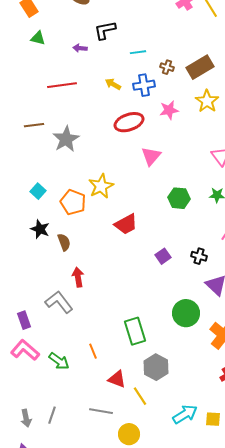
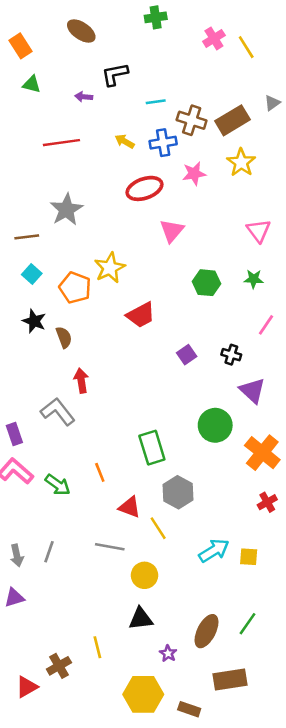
brown cross: (167, 67) -> (192, 120), size x1.6
brown line: (34, 125) -> (27, 237), moved

